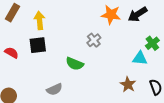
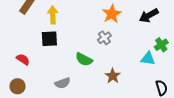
orange star: (111, 15) -> (112, 14), moved, turned 30
red semicircle: (12, 53) -> (23, 59), moved
brown star: (128, 84) -> (113, 76), moved

